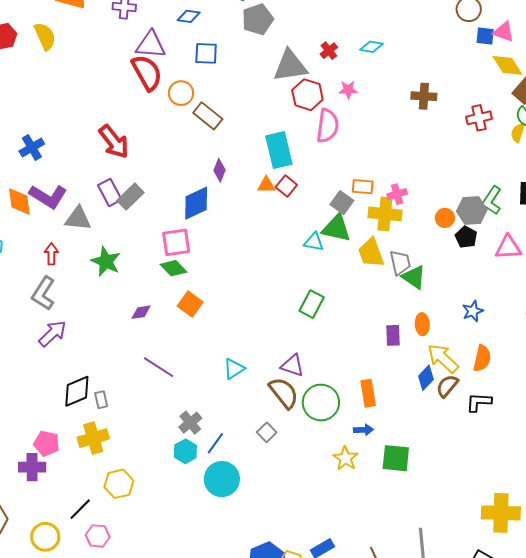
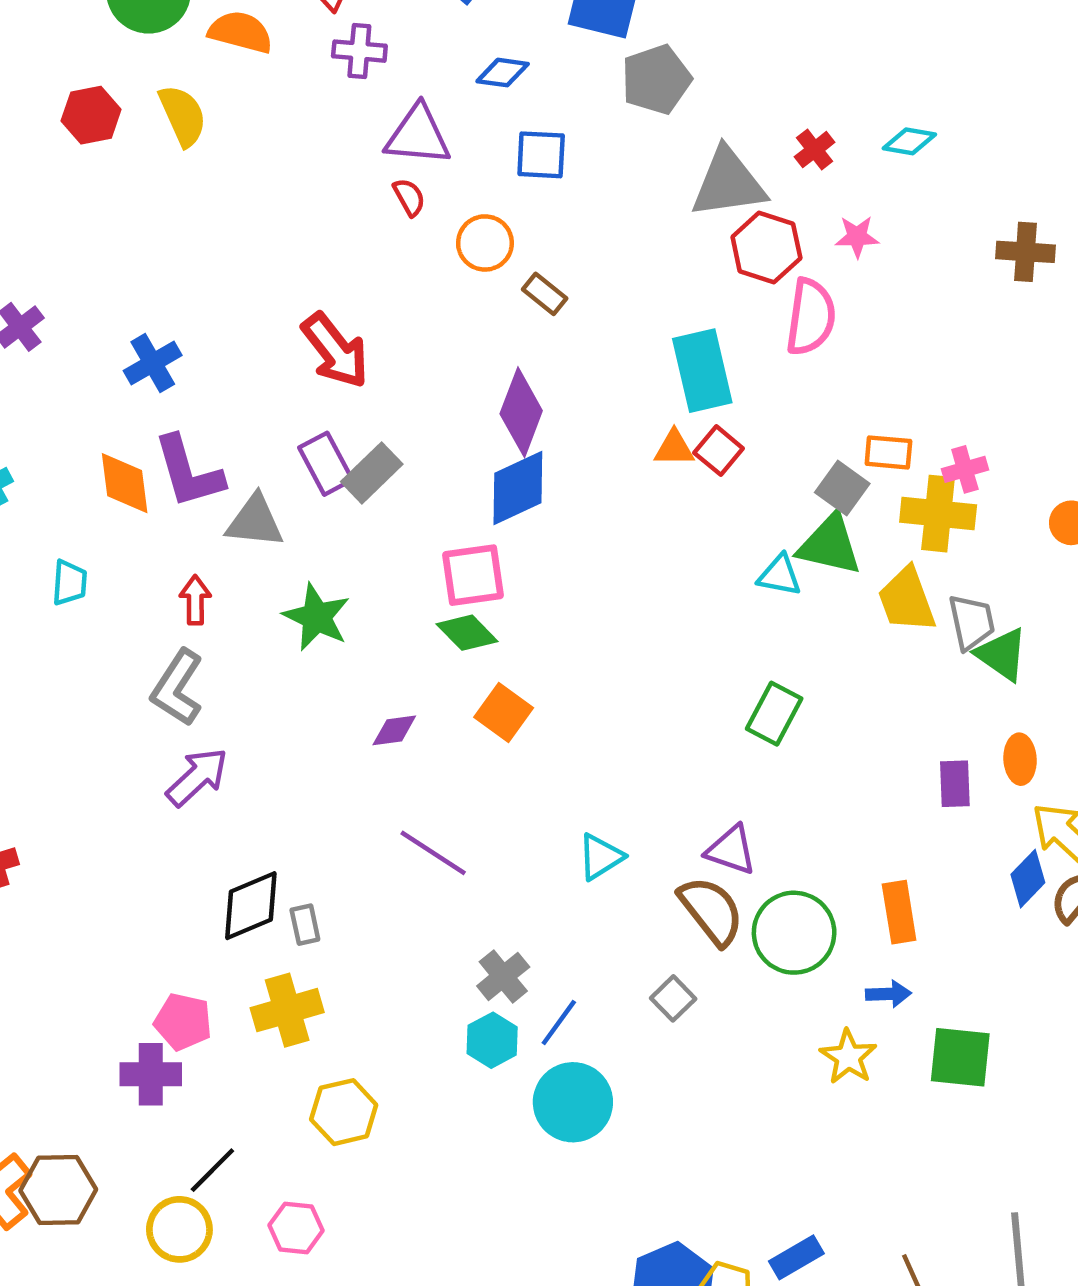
red semicircle: (147, 73) -> (409, 197), size x0.5
brown rectangle: (208, 116) -> (545, 294), size x0.7
purple diamond: (220, 170) -> (521, 412), moved, size x1.6
purple L-shape: (48, 196) -> (188, 472), turned 42
black line: (80, 509) -> (212, 1170), moved

